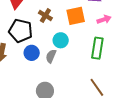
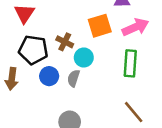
brown cross: (45, 16) -> (65, 42), moved
pink arrow: (104, 19) -> (135, 27), size x1.5

